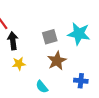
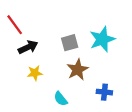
cyan star: (79, 34) -> (102, 39), turned -30
black arrow: (13, 41) -> (28, 47), turned 72

